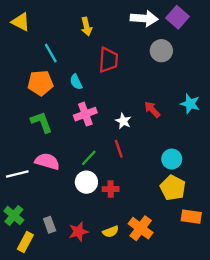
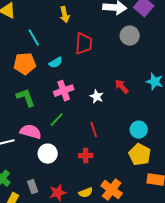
cyan semicircle: (76, 82) -> (56, 63), turned -96
red line: (119, 149) -> (94, 130), moved
green line: (89, 158) -> (57, 120), moved
white circle: (86, 182) -> (48, 154), moved

